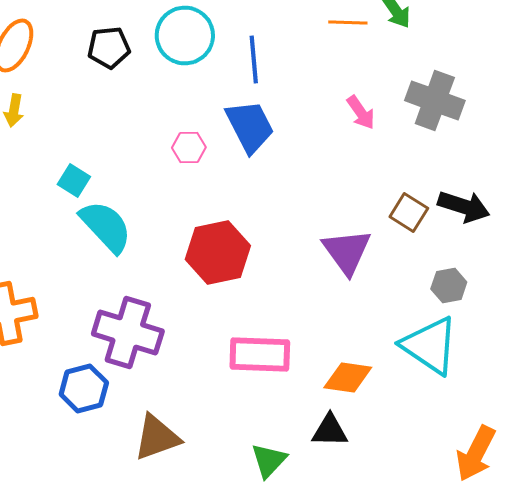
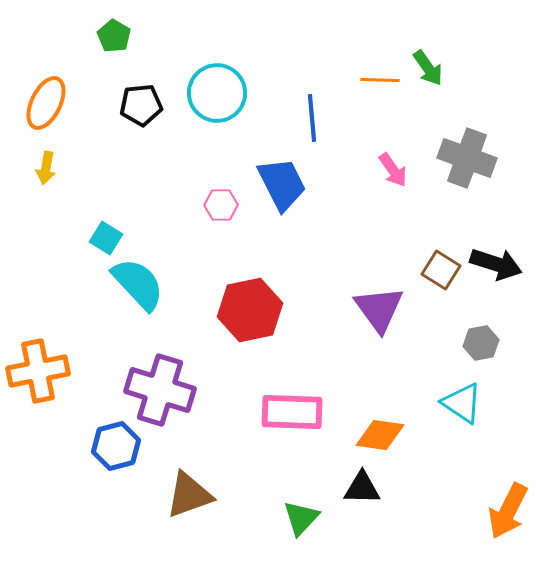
blue line: (254, 60) -> (312, 118), moved
cyan triangle: (430, 346) -> (462, 403), size x0.7

